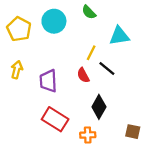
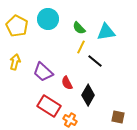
green semicircle: (89, 12) -> (79, 28), moved
red semicircle: (83, 75) -> (67, 83), moved
purple trapezoid: (48, 81) -> (43, 72), turned -45
orange cross: (88, 135) -> (70, 120), moved, turned 32

